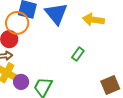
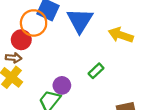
purple circle: (21, 82) -> (62, 85), moved

